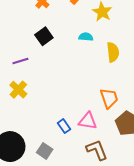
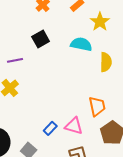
cyan semicircle: (86, 37) -> (81, 44), size x1.5
blue rectangle: (64, 126) -> (50, 128), turned 72

